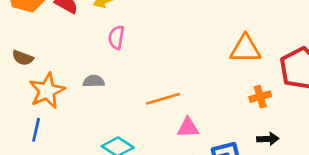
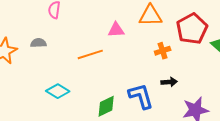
pink triangle: (188, 128) -> (116, 30), moved

